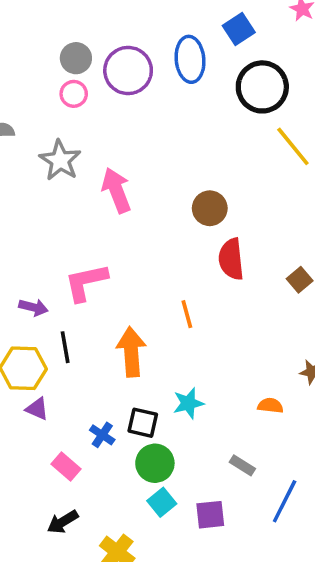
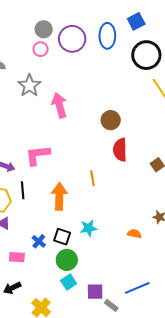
gray rectangle: (242, 465) -> (111, 305), moved
pink rectangle: (66, 467) -> (17, 257), turned -42
blue line: (285, 501) -> (137, 288), turned 35

